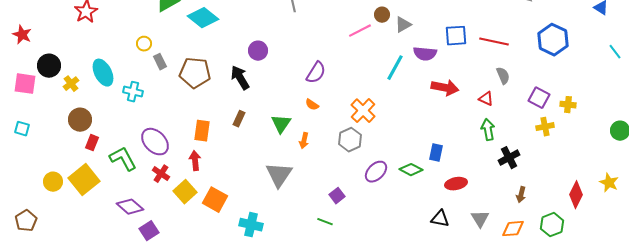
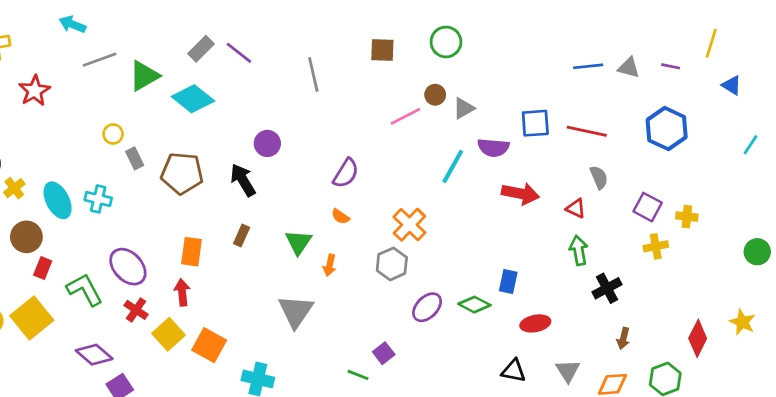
cyan line: (615, 52) -> (750, 145), turned 70
cyan ellipse: (103, 73) -> (58, 200), moved
purple square: (337, 196) -> (384, 353), moved

